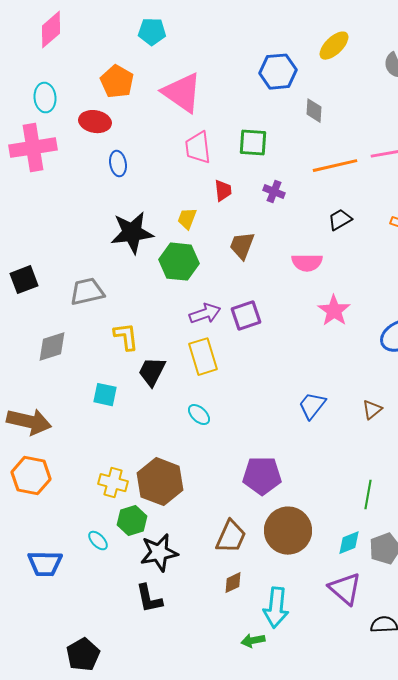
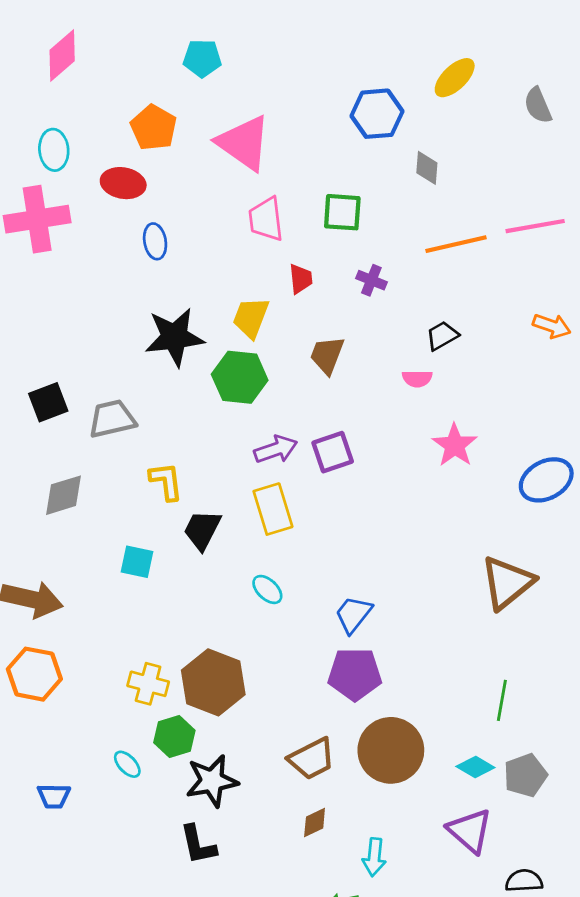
yellow trapezoid: (187, 219) -> (251, 318), size x1.4
black trapezoid: (340, 220) -> (442, 336), moved
pink semicircle: (307, 263) -> (417, 379), size x0.7
black square: (24, 280) -> (48, 402), moved
blue trapezoid: (312, 406) -> (353, 614), moved
brown triangle: (372, 410) -> (507, 583), size x2.0
brown trapezoid: (231, 537) -> (312, 759), turned 39
cyan diamond: (349, 543) -> (475, 767), turned 52
blue trapezoid: (45, 564) -> (54, 796), size x0.7
cyan arrow: (276, 608) -> (374, 857), size x0.7

